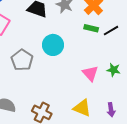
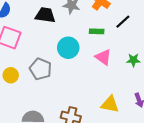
green rectangle: (91, 28) -> (97, 31), moved
pink triangle: (90, 73) -> (103, 57), moved

